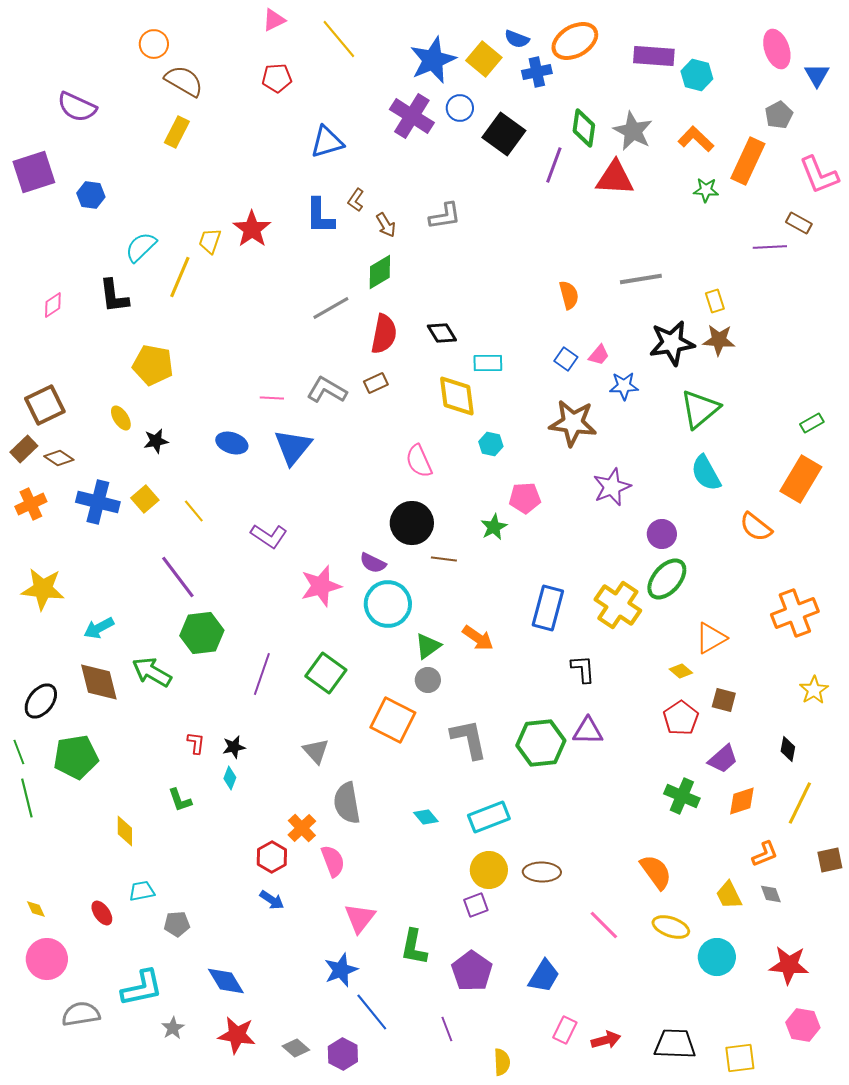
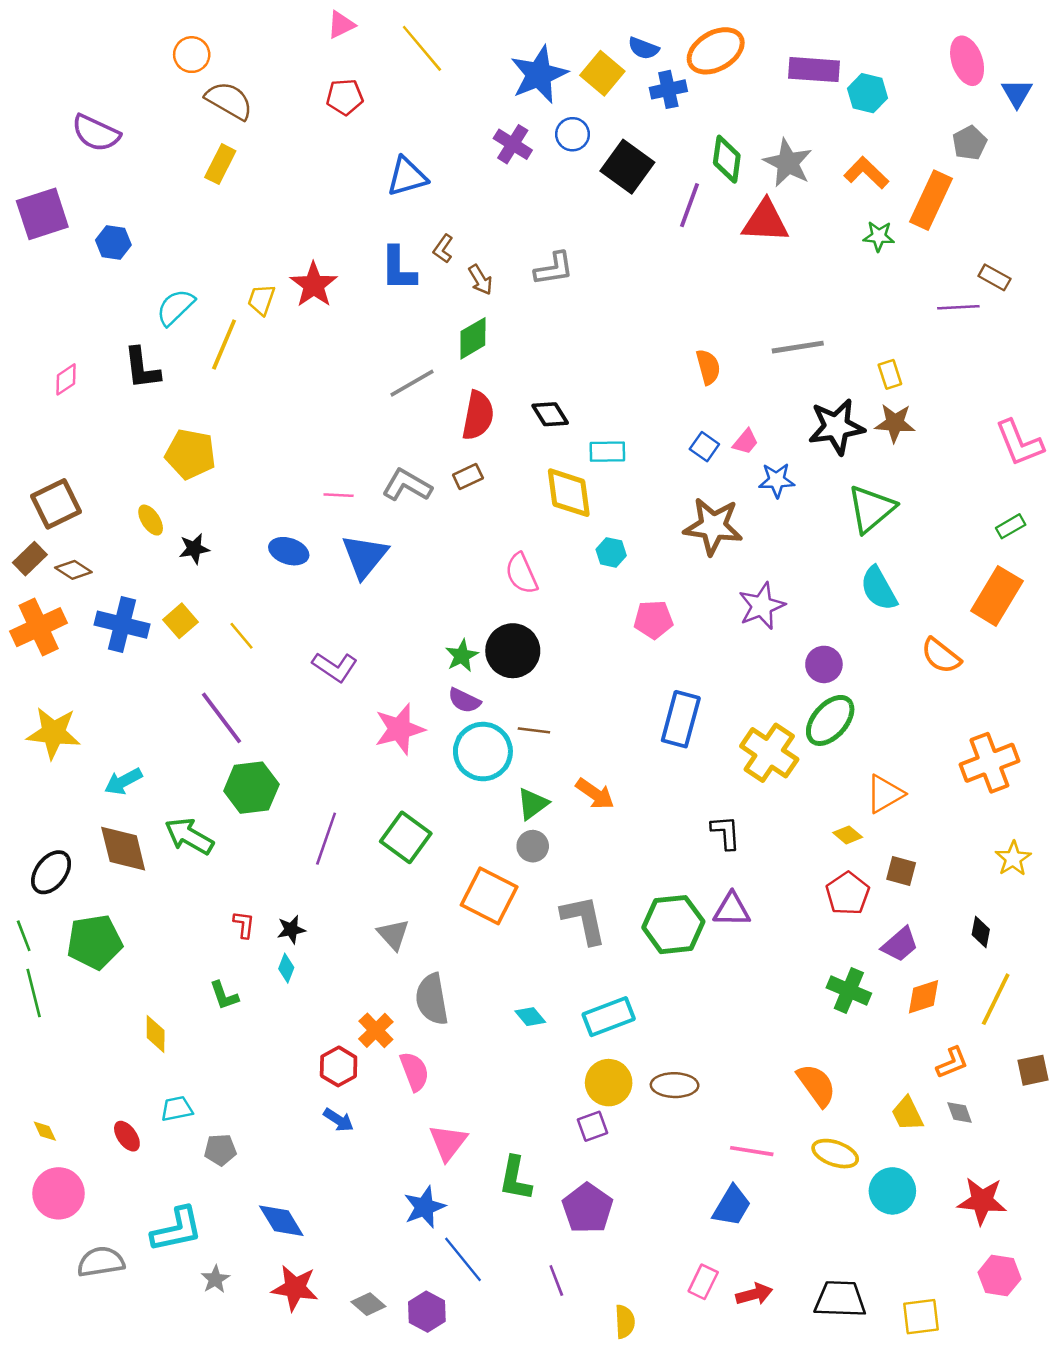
purple cross: (412, 116) -> (513, 144), size x0.7
pink L-shape: (819, 175) -> (1019, 443), moved
orange cross: (31, 504) -> (39, 627), size x1.4
green star: (494, 527) -> (462, 656), moved
brown line: (444, 559) -> (534, 730), moved
blue rectangle: (548, 608) -> (681, 719), moved
pink line: (604, 925) -> (752, 1151), turned -36
blue trapezoid: (544, 976) -> (732, 1206), moved

